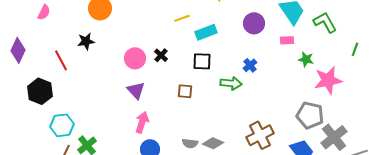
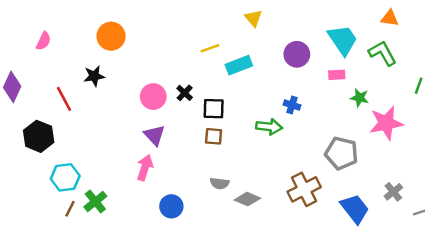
black square: (202, 61) -> (214, 109), moved
blue cross: (250, 65) -> (292, 105), turned -32
gray pentagon: (310, 115) -> (341, 153), moved
pink arrow: (142, 122) -> (145, 168), moved
gray cross: (334, 137) -> (393, 192), size x0.6
gray semicircle: (190, 143) -> (220, 183), moved

